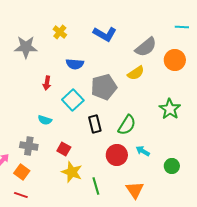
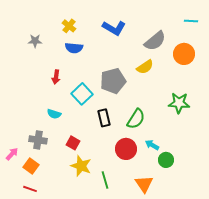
gray star: (26, 47) -> (35, 41), size x0.6
blue semicircle: (75, 64) -> (74, 48), moved
green star: (170, 109) -> (179, 103), turned -30
green circle: (172, 166) -> (166, 160), moved

